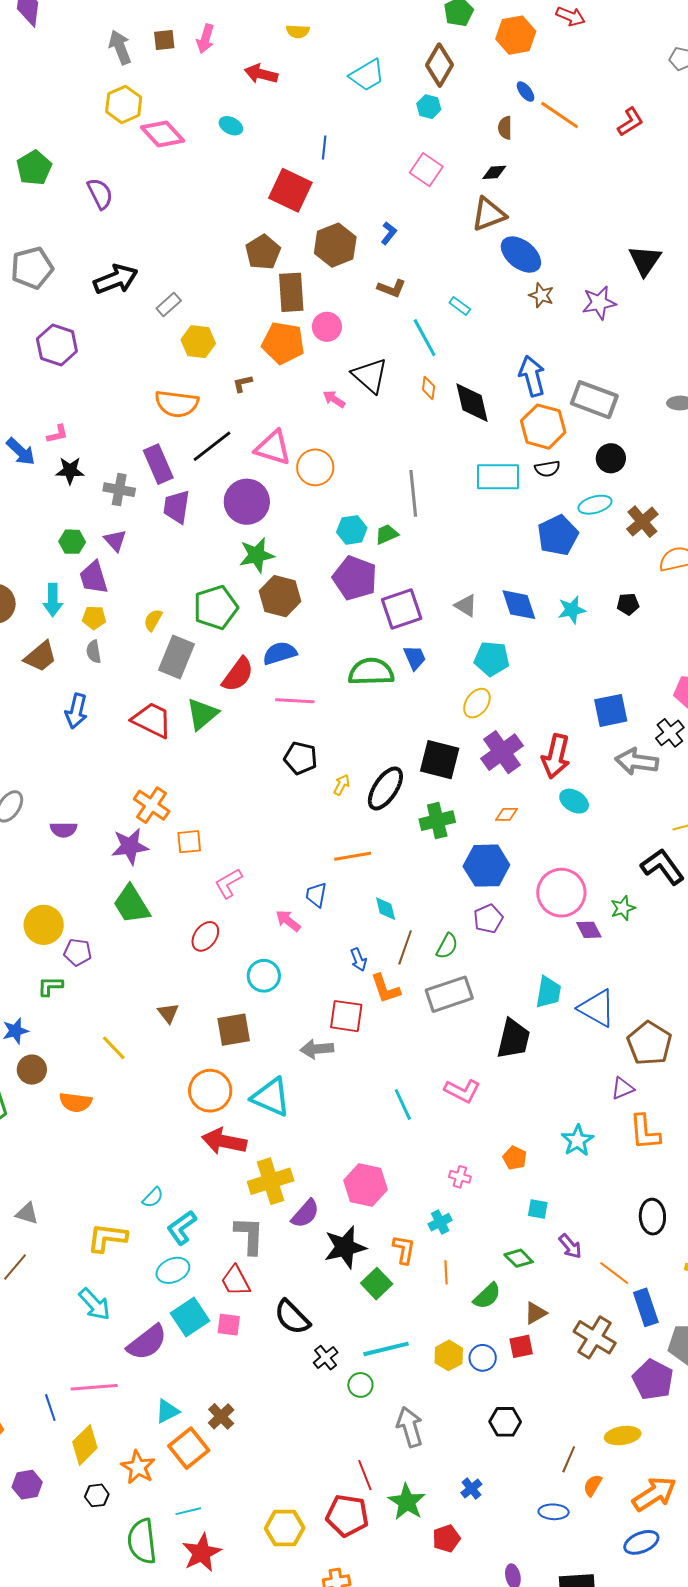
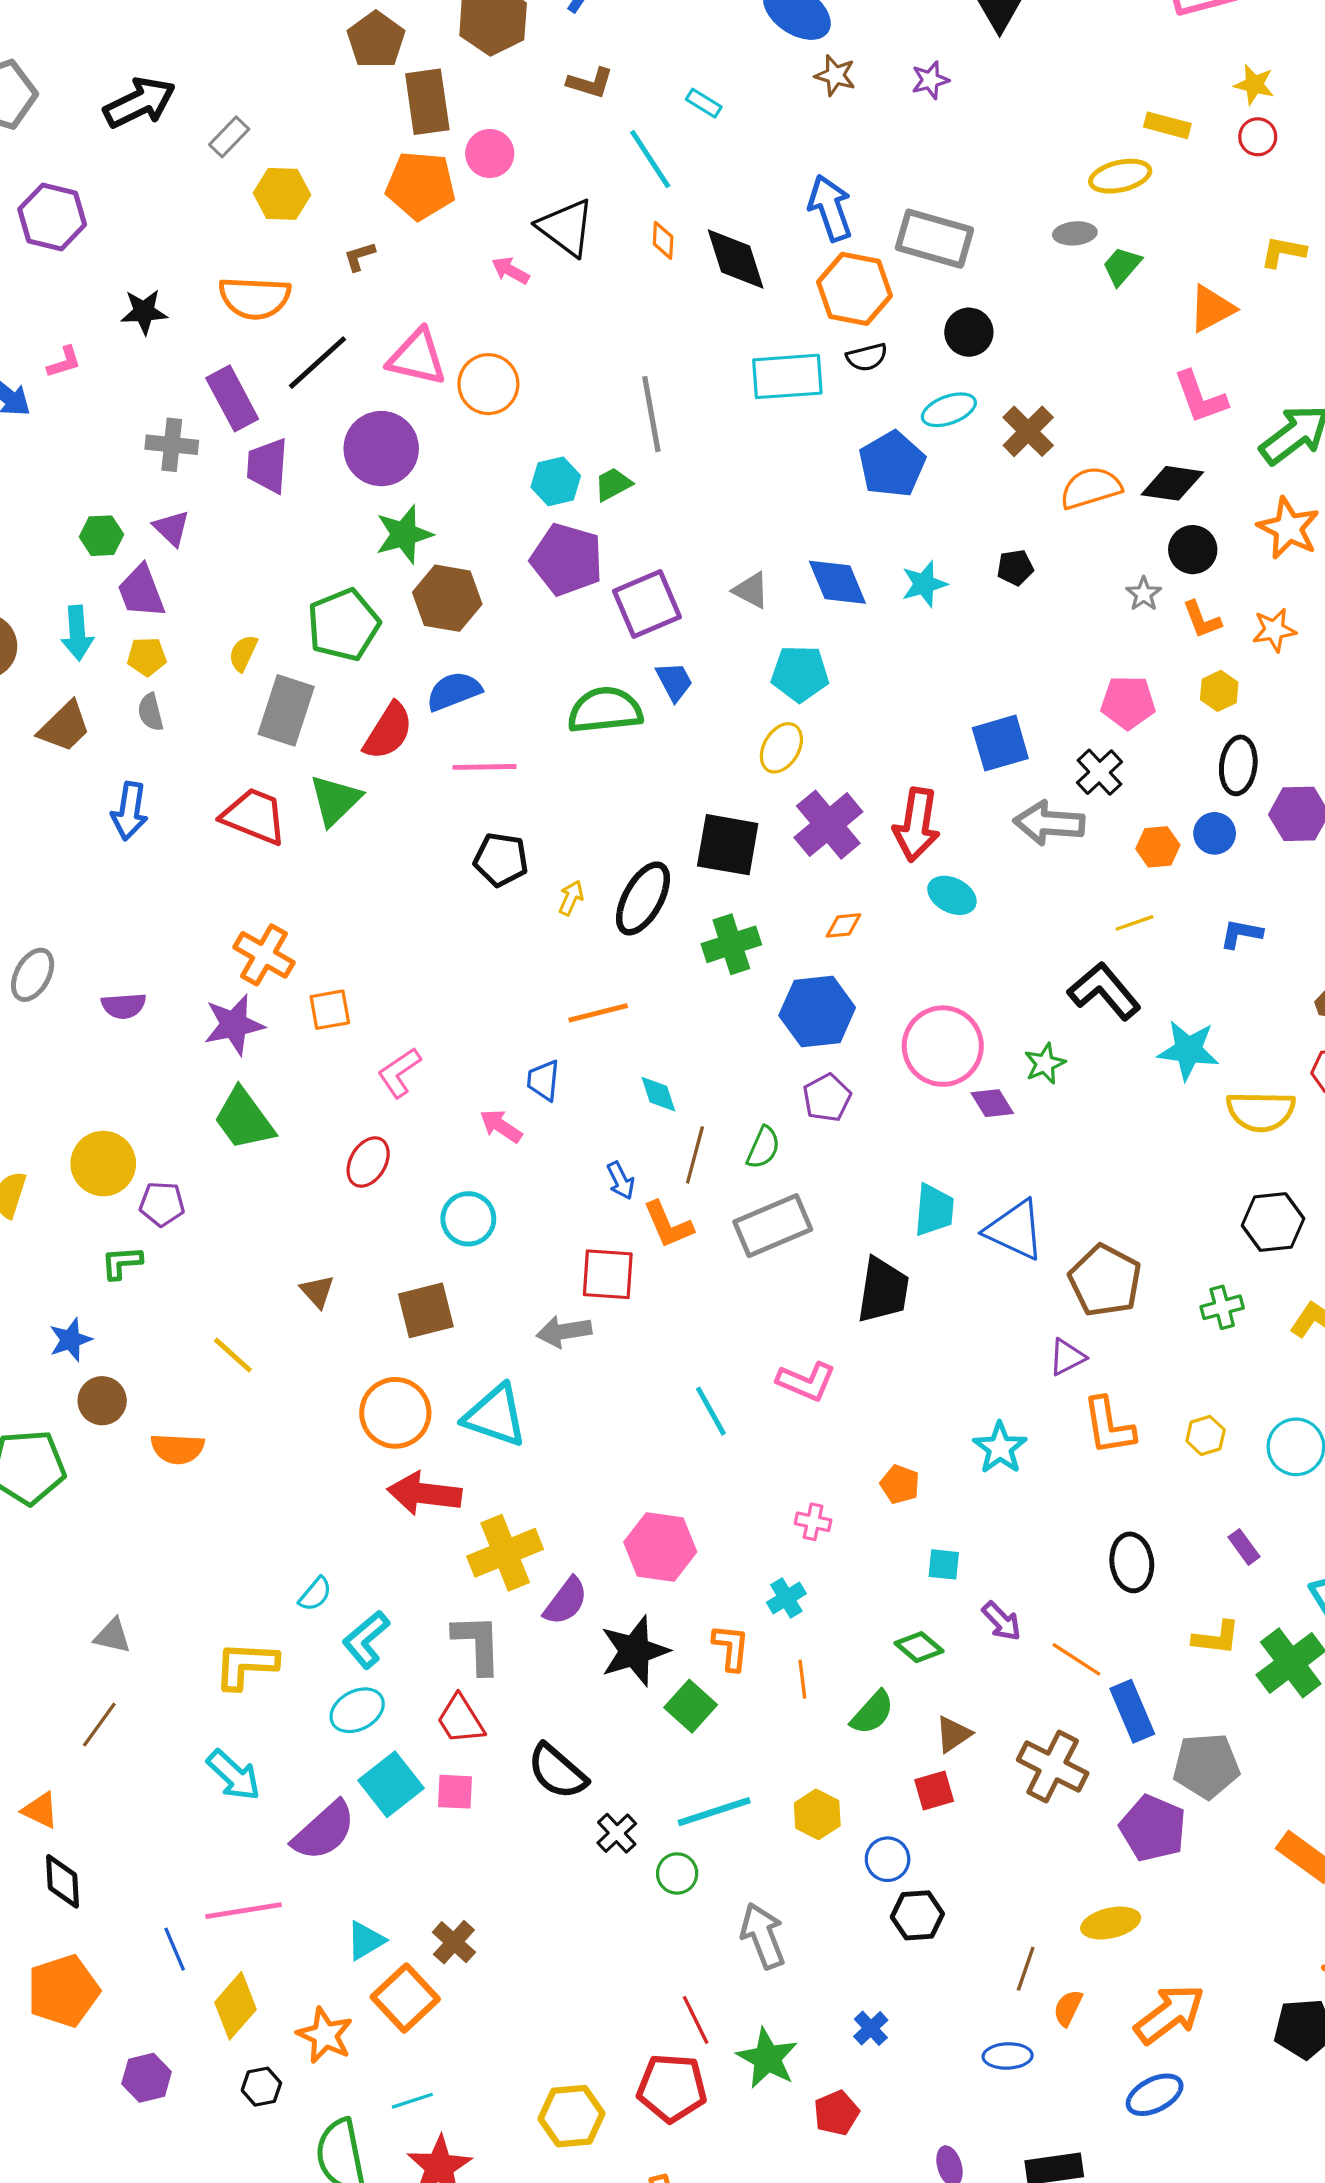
purple star: (599, 303) -> (930, 80), size x0.7
black star: (70, 471) -> (144, 312), moved
blue circle: (483, 1358) -> (888, 1859), moved

